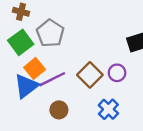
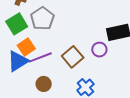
purple circle: (117, 73) -> (99, 50), moved

